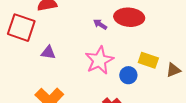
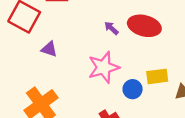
yellow rectangle: (148, 60) -> (157, 76), turned -36

